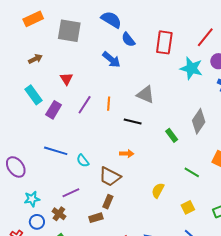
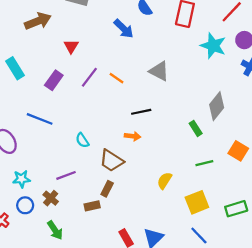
brown arrow: (35, 59) -> (38, 21), size x1.6
cyan rectangle: (34, 95) -> (15, 68), moved
orange line: (109, 104) -> (116, 78), turned -64
black line: (133, 122) -> (141, 112), moved, turned -30
green rectangle: (172, 135) -> (196, 128), moved
blue line: (56, 151) -> (40, 119), moved
green line: (192, 172) -> (204, 163), turned -49
yellow square: (188, 207) -> (197, 202), size x1.5

